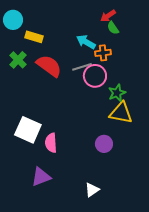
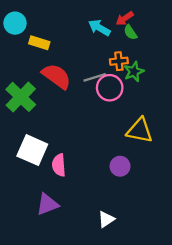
cyan arrow: (86, 42) -> (99, 28), moved
green cross: (18, 60) -> (21, 97), moved, size x1.5
green star: (117, 93) -> (134, 72), moved

